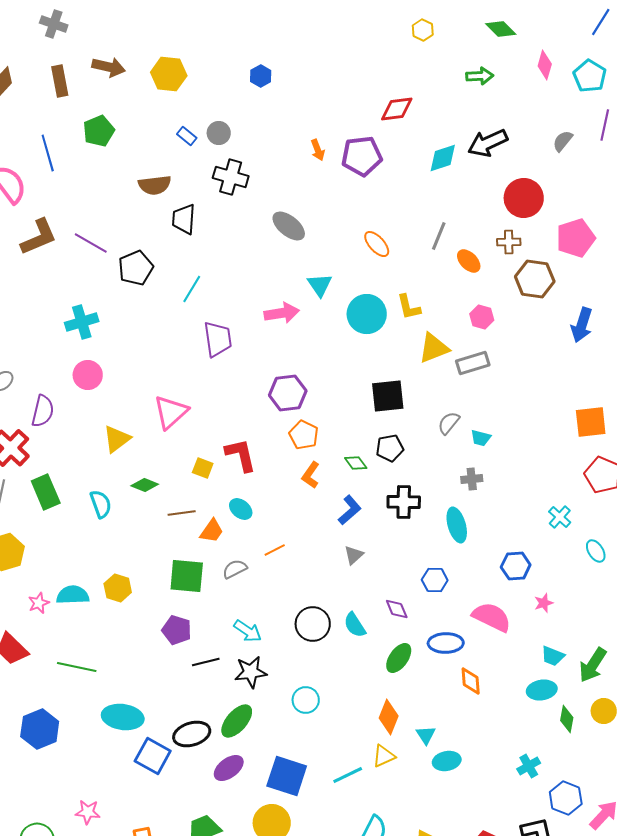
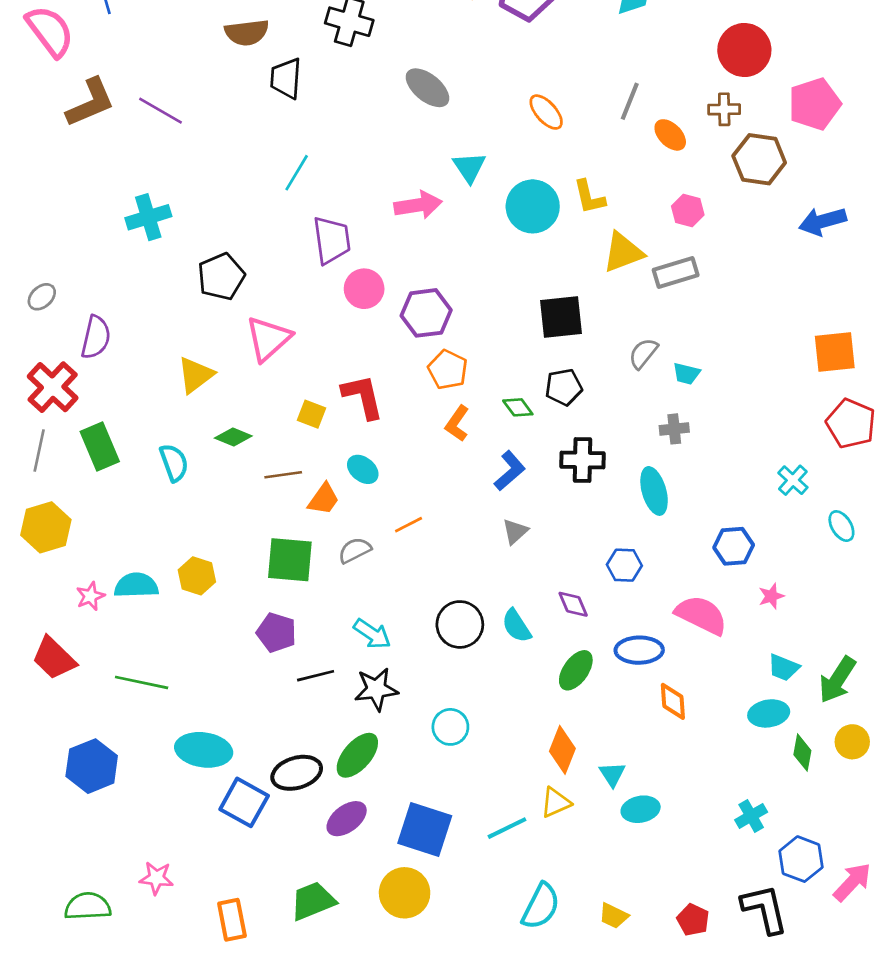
black pentagon: (136, 268) -> (221, 277), moved
blue arrow: (582, 325) -> (823, 221), turned 56
pink circle: (88, 375) -> (364, 289), moved

